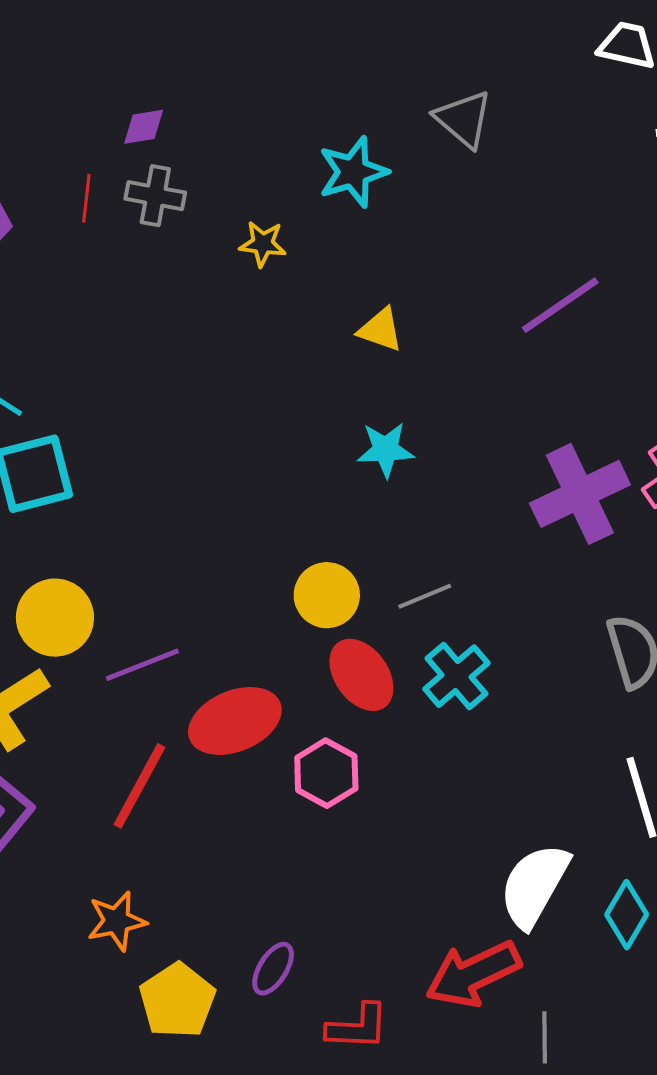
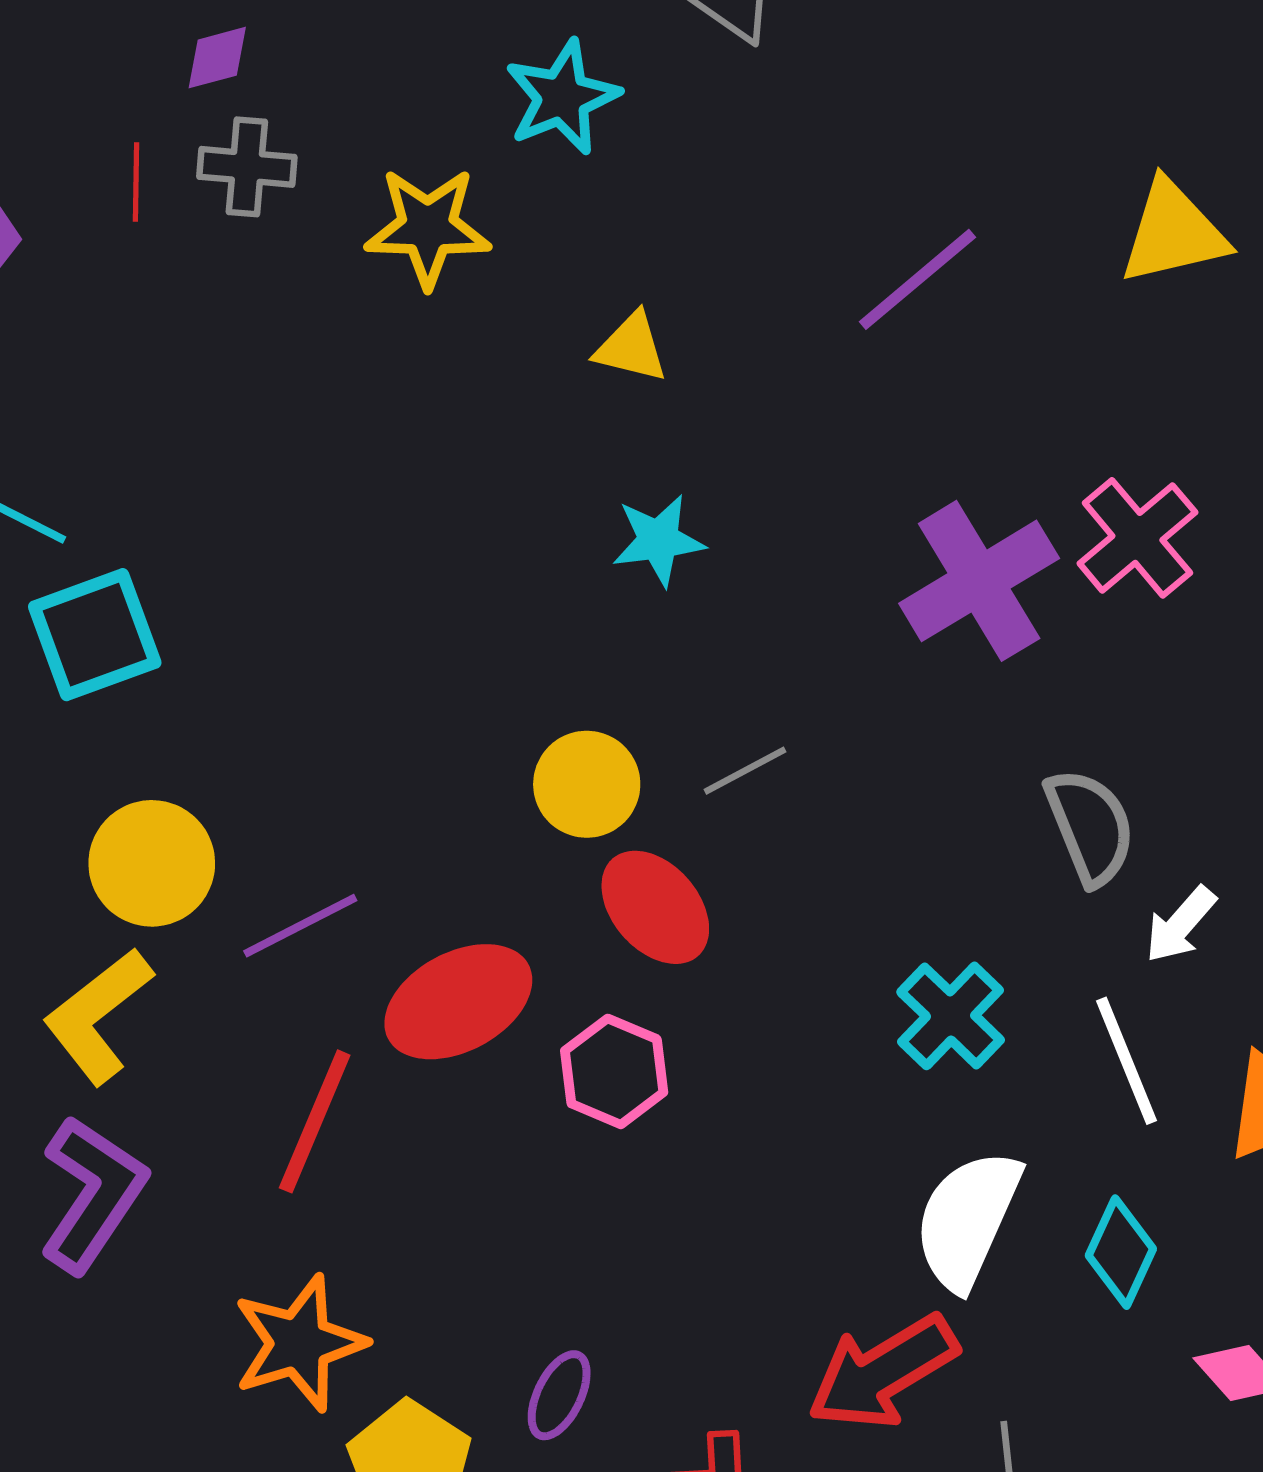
yellow star: (263, 244) -> (428, 227), size x1.6
cyan cross: (456, 676) -> (951, 1016), moved
orange star: (117, 921) -> (299, 1343), size x1.4

